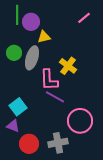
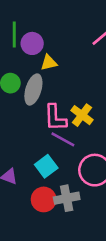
yellow cross: (68, 66) -> (82, 115), moved
cyan square: (18, 107) -> (46, 166), moved
red circle: (29, 144) -> (44, 199), moved

